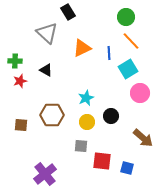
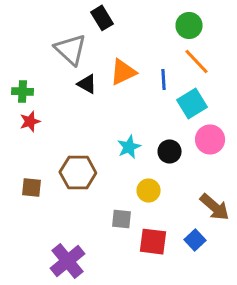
black triangle: (46, 70) -> (87, 84), moved
black circle: (111, 116) -> (170, 152), moved
yellow circle: (87, 122) -> (149, 191), moved
blue square: (127, 168) -> (195, 240), moved, turned 32

